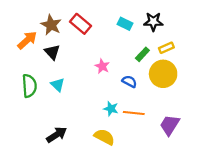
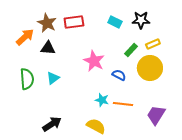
red rectangle: (80, 24) -> (74, 22), turned -48
black triangle: (52, 52) -> (48, 48), turned -42
pink star: (102, 66) -> (94, 61), size x1.5
cyan triangle: (58, 85) -> (53, 78), turned 40

